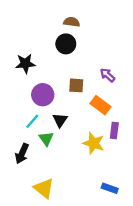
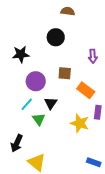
brown semicircle: (72, 22) -> (68, 11), moved
purple arrow: (107, 75) -> (93, 56), moved, turned -136
black arrow: (22, 154) -> (17, 143), moved

